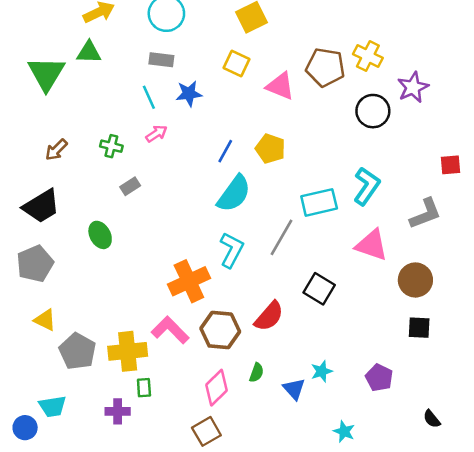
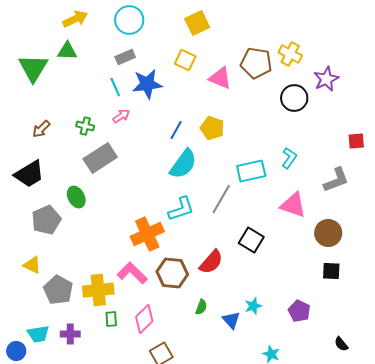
gray rectangle: (161, 60) -> (125, 57), turned -30
blue star: (189, 94) -> (147, 84), size x1.4
gray rectangle: (130, 186) -> (100, 158), size x2.0
cyan L-shape: (367, 186) -> (289, 158), size x0.7
cyan L-shape: (231, 250) -> (181, 209), turned 44
gray pentagon: (35, 264) -> (46, 220), moved
pink diamond: (216, 388) -> (144, 319), moved
purple cross: (118, 411) -> (70, 334), moved

